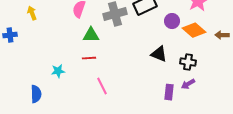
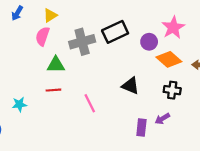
purple circle: (172, 21) -> (149, 42), moved
black cross: (188, 62) -> (172, 90), moved
pink line: (102, 86) -> (90, 103), moved

